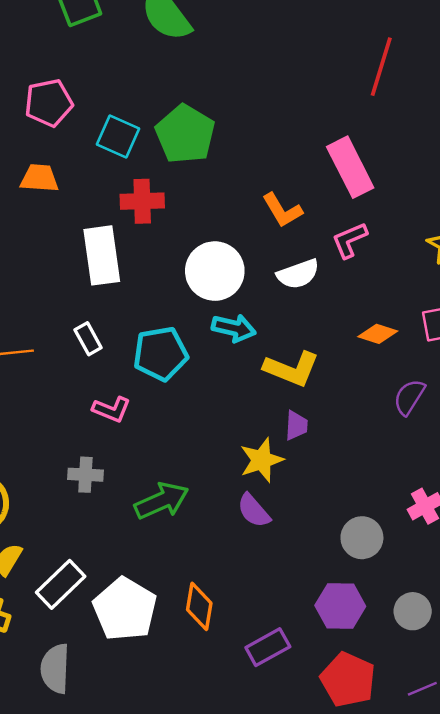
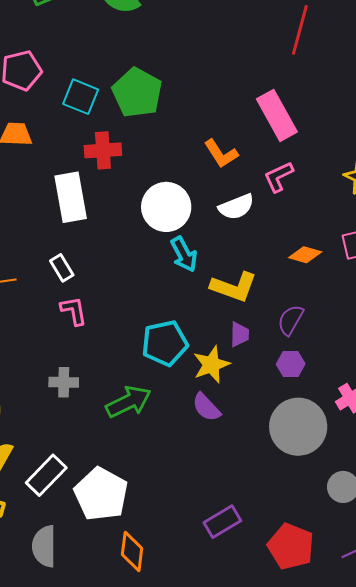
cyan arrow: (234, 328) -> (184, 254), turned 51
cyan pentagon: (161, 354) -> (165, 343), moved
purple semicircle: (409, 397) -> (291, 320), moved
pink L-shape: (112, 409) -> (74, 311), moved, turned -120
gray circle: (362, 538) -> (298, 427), size x1.6
orange diamond: (199, 606) -> (132, 551), moved
purple hexagon: (340, 606) -> (291, 364), moved, size x0.7

